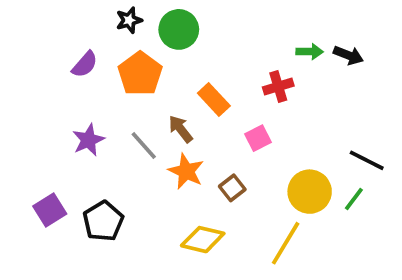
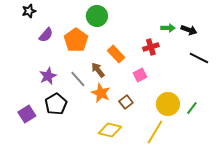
black star: (129, 20) -> (29, 11), moved
black line: (367, 160) -> (199, 58), moved
black pentagon: (103, 221) -> (56, 104), moved

